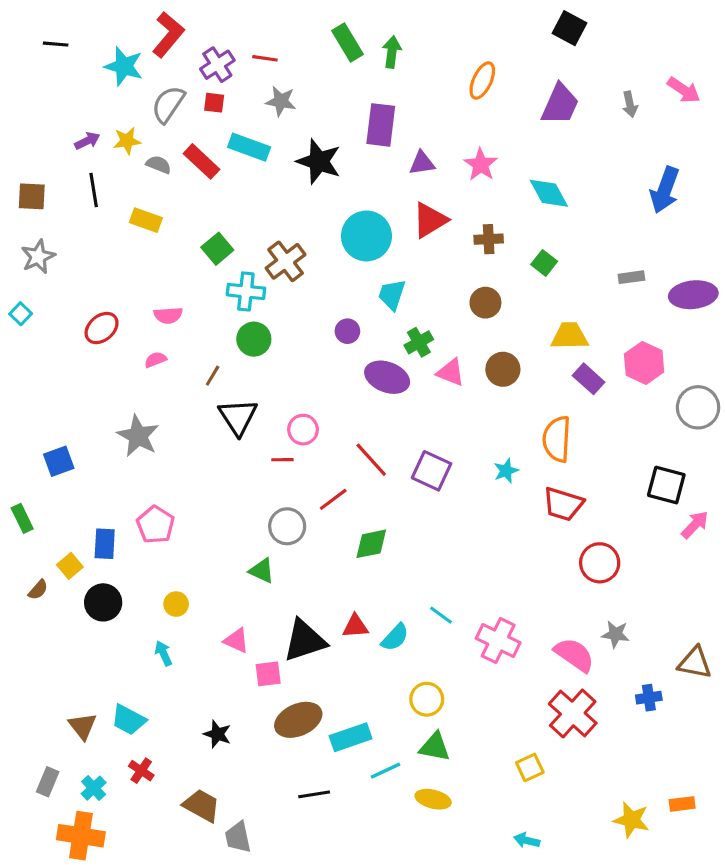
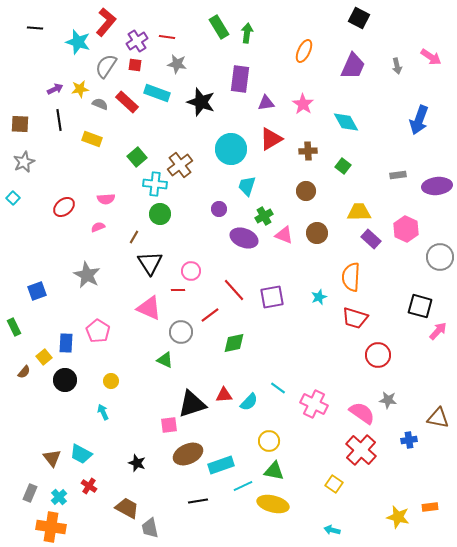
purple square: (432, 471) -> (272, 297), turned -35
pink triangle: (236, 641) -> (149, 308), moved, size x1.5
yellow square: (530, 767) -> (334, 484), turned -30
yellow ellipse: (433, 799) -> (273, 504), size x1.4

